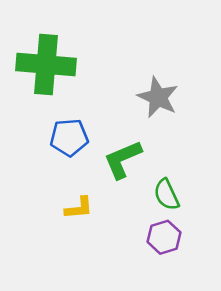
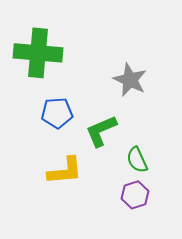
yellow L-shape: (79, 208) -> (65, 171), size x1.5

